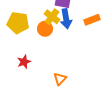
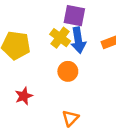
orange circle: (45, 29) -> (68, 71), moved

